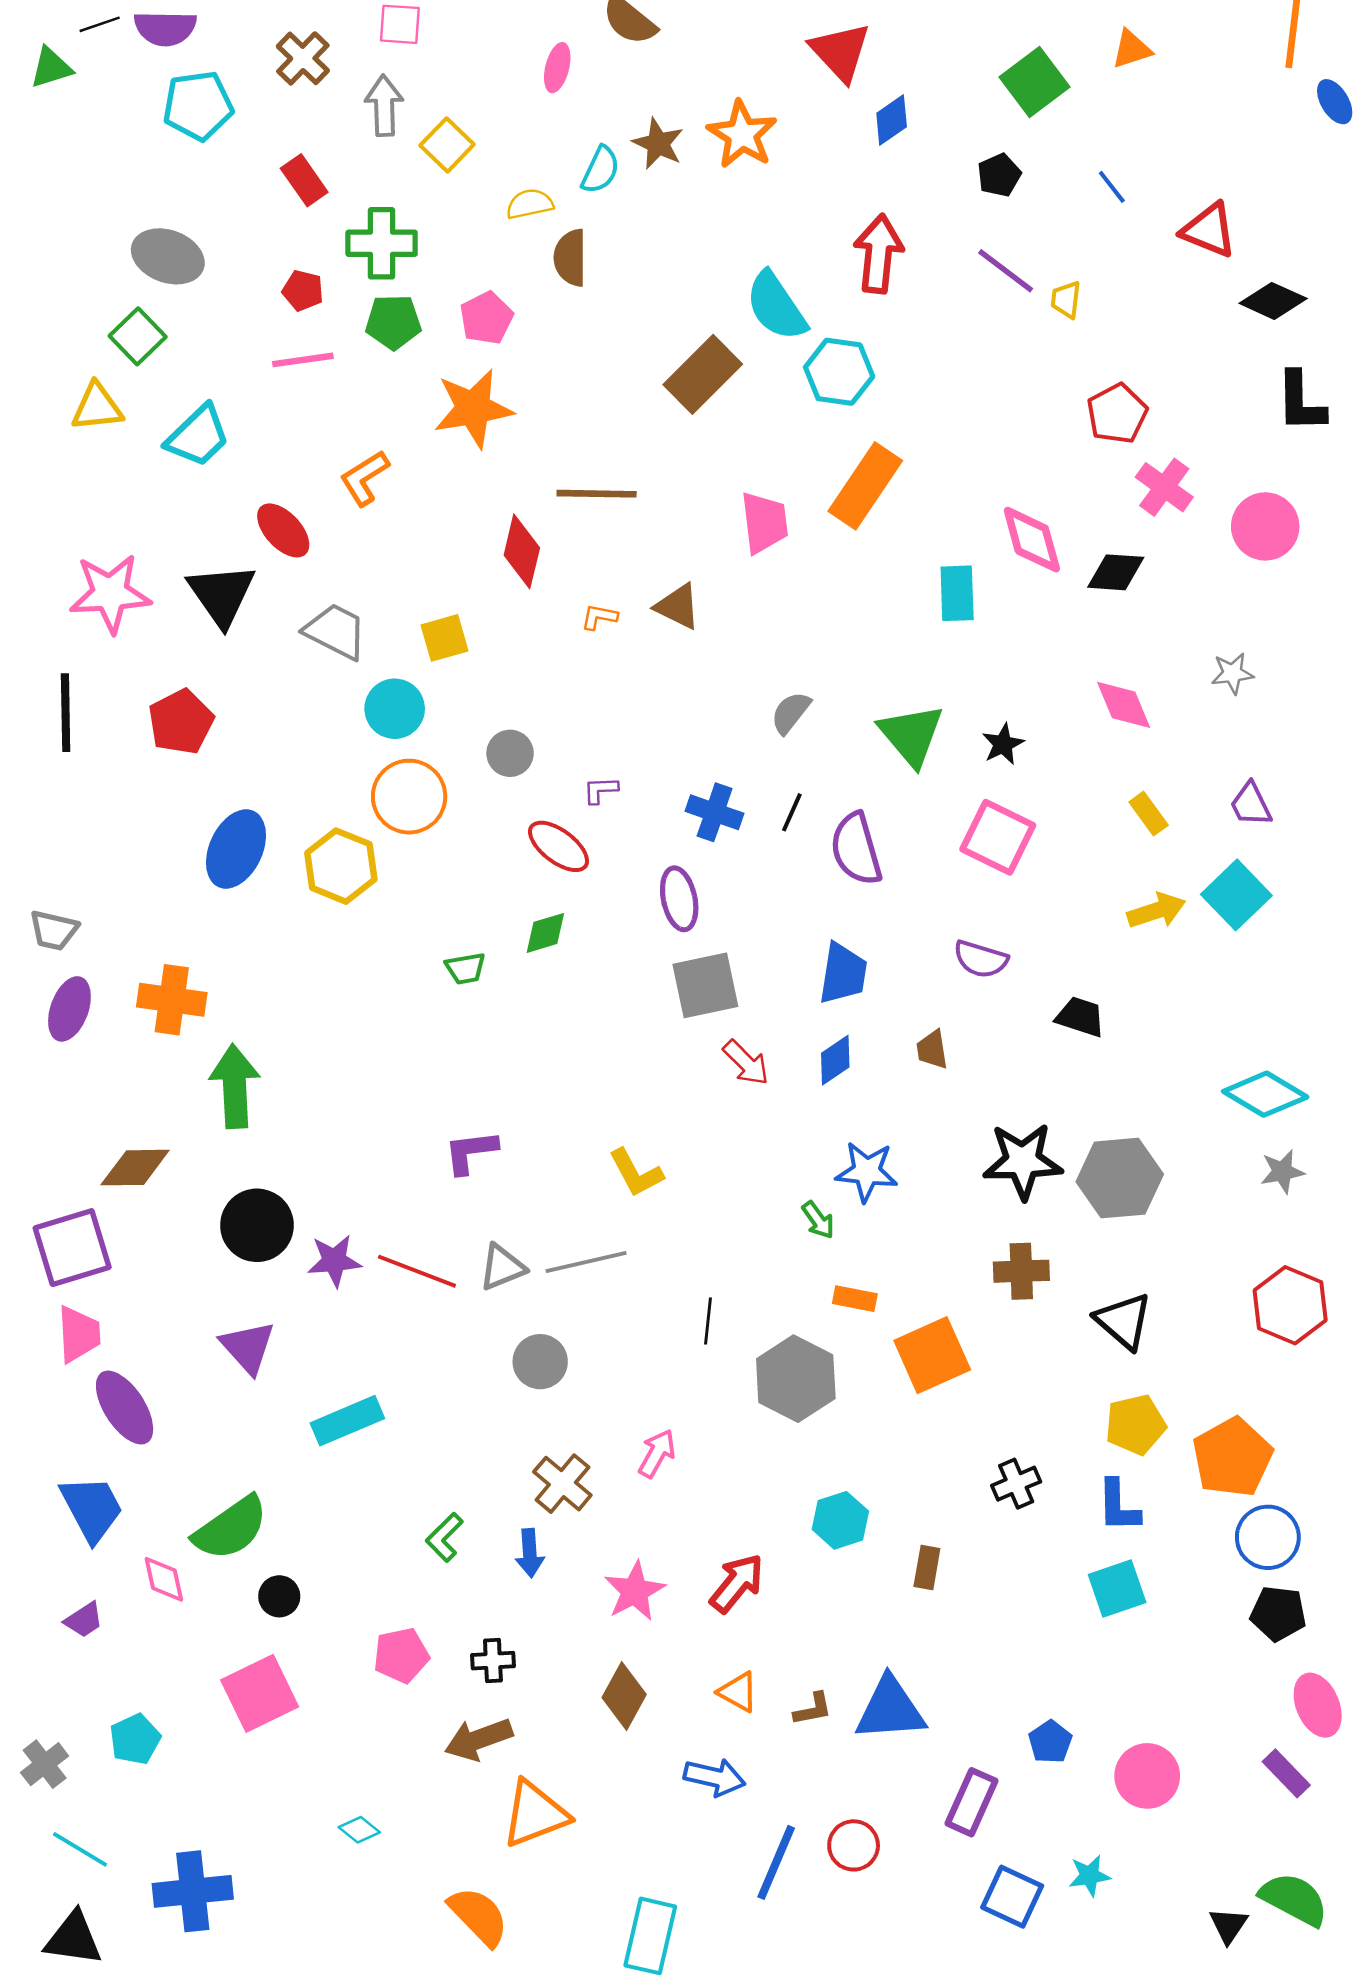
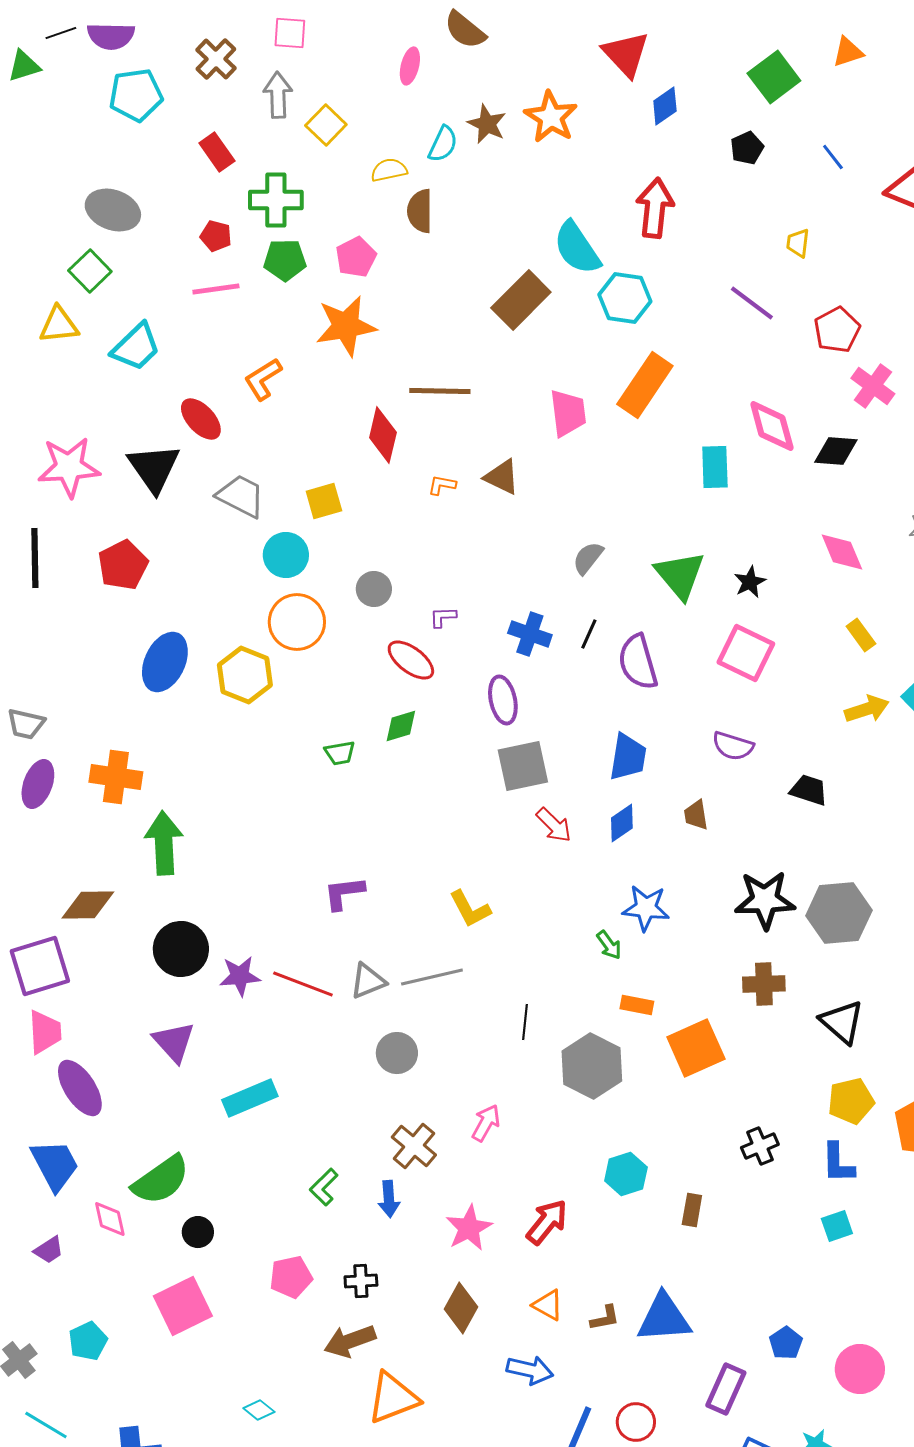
purple line: (1006, 271) -> (752, 303), moved
cyan square: (1117, 1588) -> (837, 1226), size x0.7

